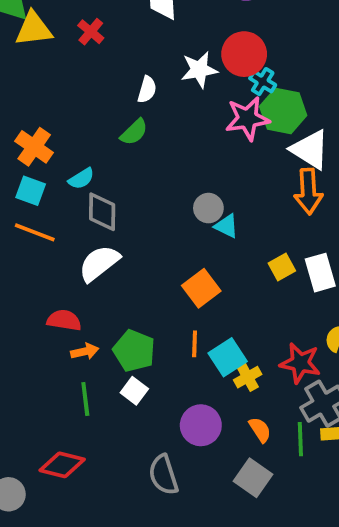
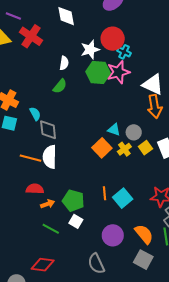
red cross: (91, 32) -> (31, 36), size x1.6
green hexagon: (283, 111) -> (98, 73), moved
cyan semicircle: (81, 179) -> (35, 114), turned -80
gray circle: (208, 208) -> (134, 132), moved
orange line: (35, 232) -> (31, 158), moved
white semicircle: (99, 263) -> (50, 157), turned -45
orange square: (201, 288) -> (102, 148), moved
yellow cross: (248, 377) -> (124, 149), moved
green line: (85, 399) -> (51, 229), turned -48
orange semicircle: (260, 430) -> (144, 234), size x1.5

